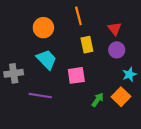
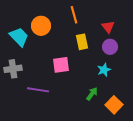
cyan trapezoid: (47, 59) -> (19, 37), moved
cyan star: (129, 74) -> (104, 70), moved
pink square: (76, 75) -> (61, 65), moved
orange square: (121, 97) -> (114, 105), moved

